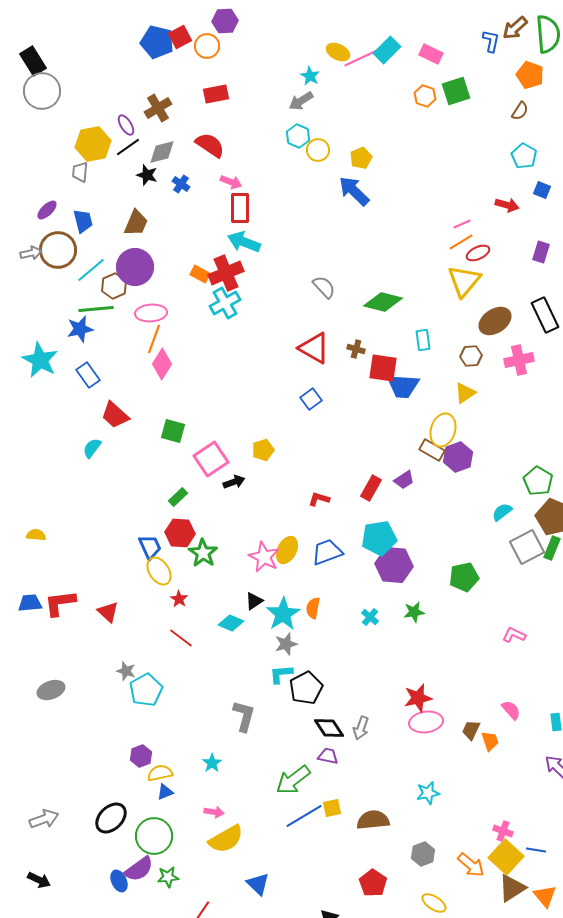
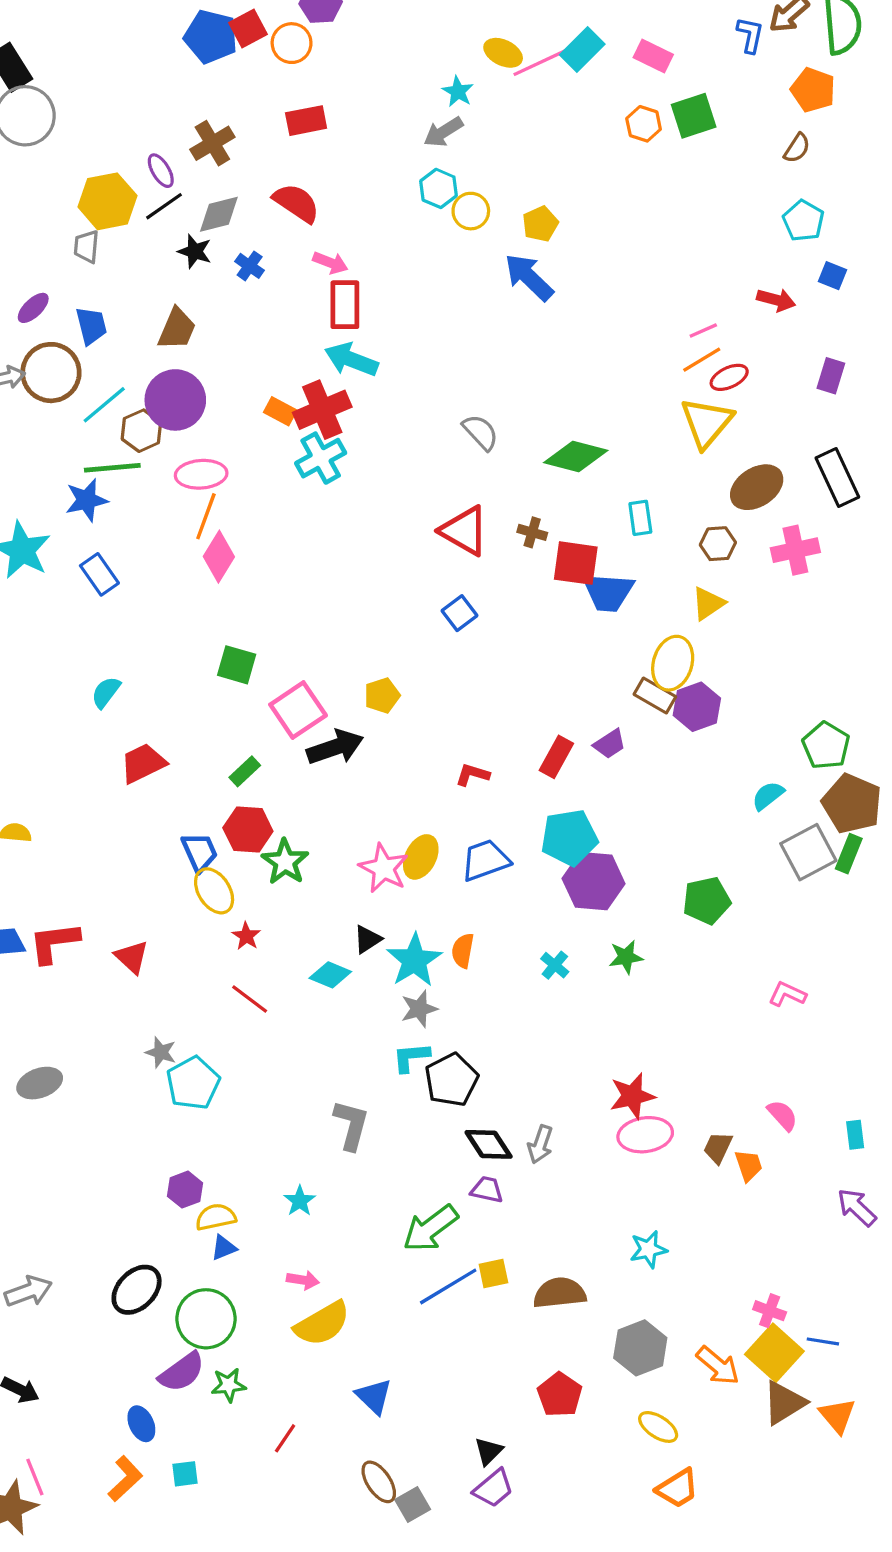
red trapezoid: (115, 415) -> (143, 763), moved, turned 112
black arrow: (234, 482) -> (335, 747), size x1.6
gray hexagon: (423, 854) -> (640, 1348), size x1.4
blue ellipse: (119, 881) -> (141, 1424), moved

